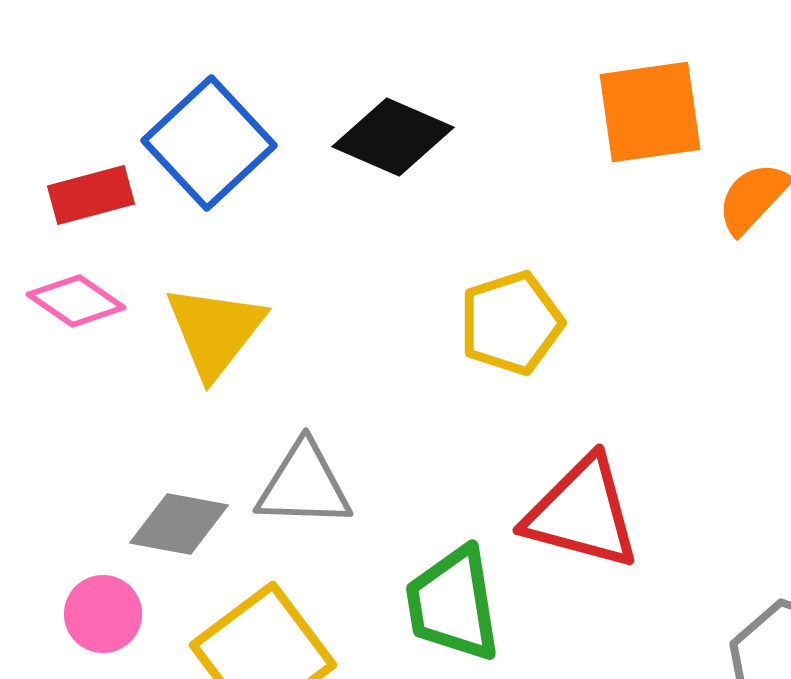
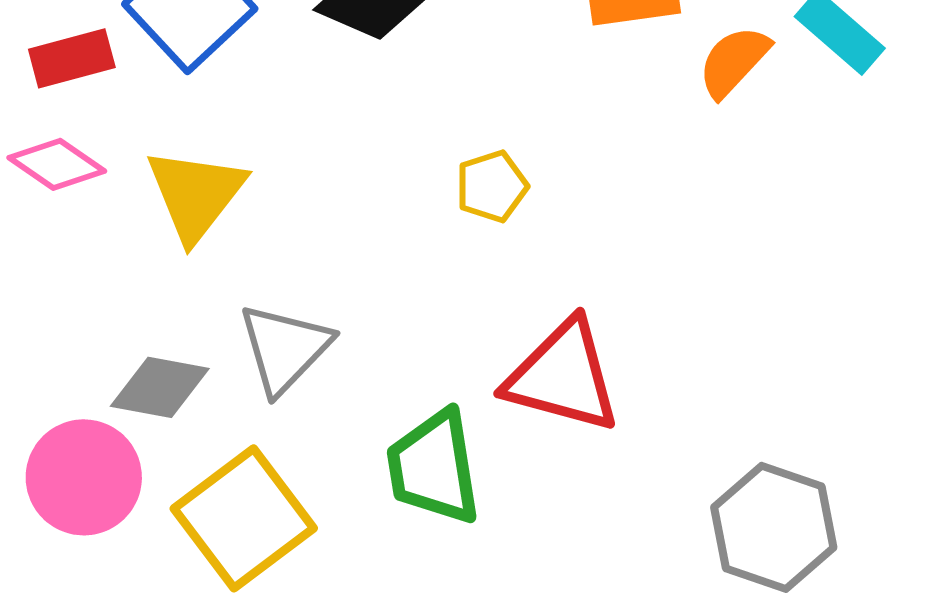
yellow pentagon: (511, 323) -> (492, 186), size x0.7
gray triangle: (304, 485) -> (285, 348), turned -48
pink circle: (103, 614) -> (84, 477), size x1.5

